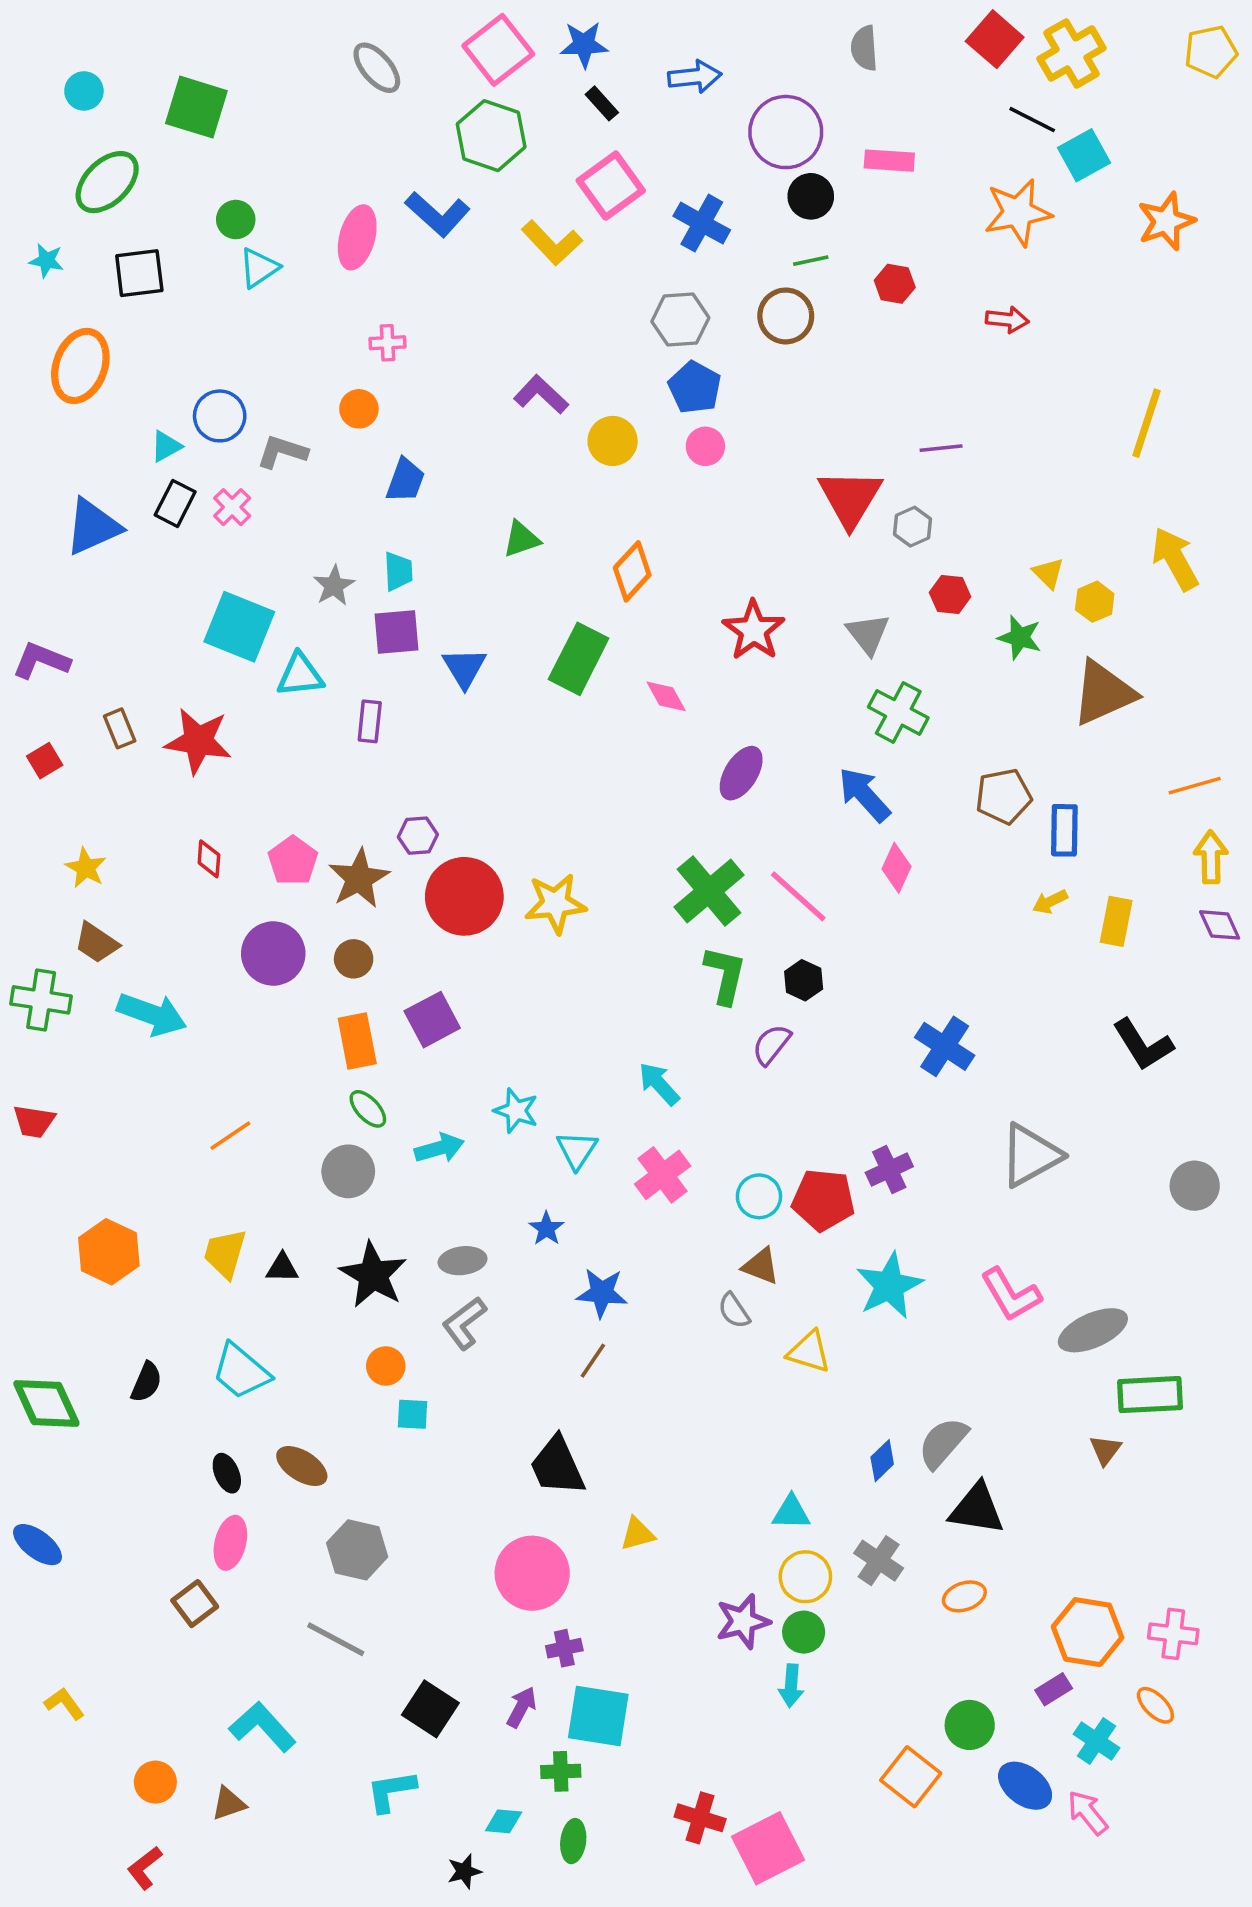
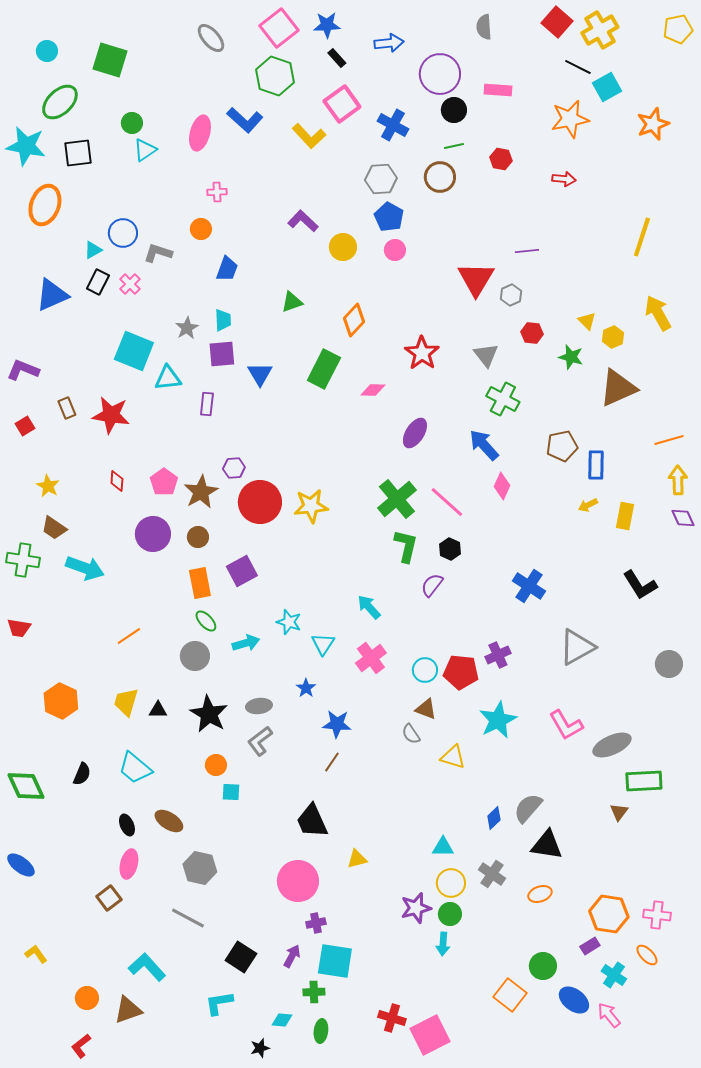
cyan star: (46, 261) -> (26, 146), size x2.0
pink diamond: (666, 696) -> (373, 390), turned -60
brown triangle: (229, 1804) -> (128, 1010), size x1.4

